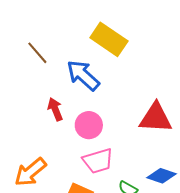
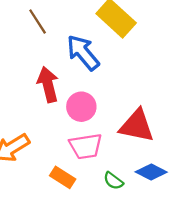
red arrow: (55, 109) -> (48, 85), size x1.4
red triangle: (156, 118) -> (137, 126), moved

